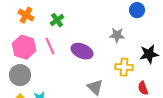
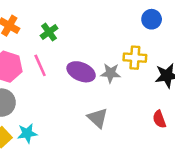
gray star: (117, 35) -> (111, 73), moved
yellow cross: (124, 67) -> (135, 58), moved

